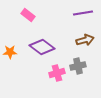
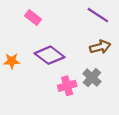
purple line: (83, 13) -> (98, 15), turned 42
gray cross: (78, 66) -> (92, 78), turned -35

